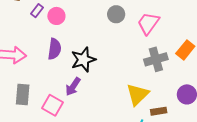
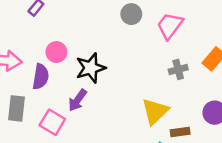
pink circle: (56, 16) -> (56, 52), moved
purple semicircle: (54, 49) -> (41, 77), moved
gray cross: (156, 59) -> (178, 70), size x0.7

